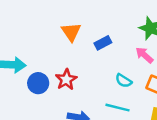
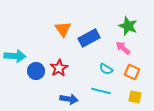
blue rectangle: (103, 43) -> (89, 38), size x1.5

